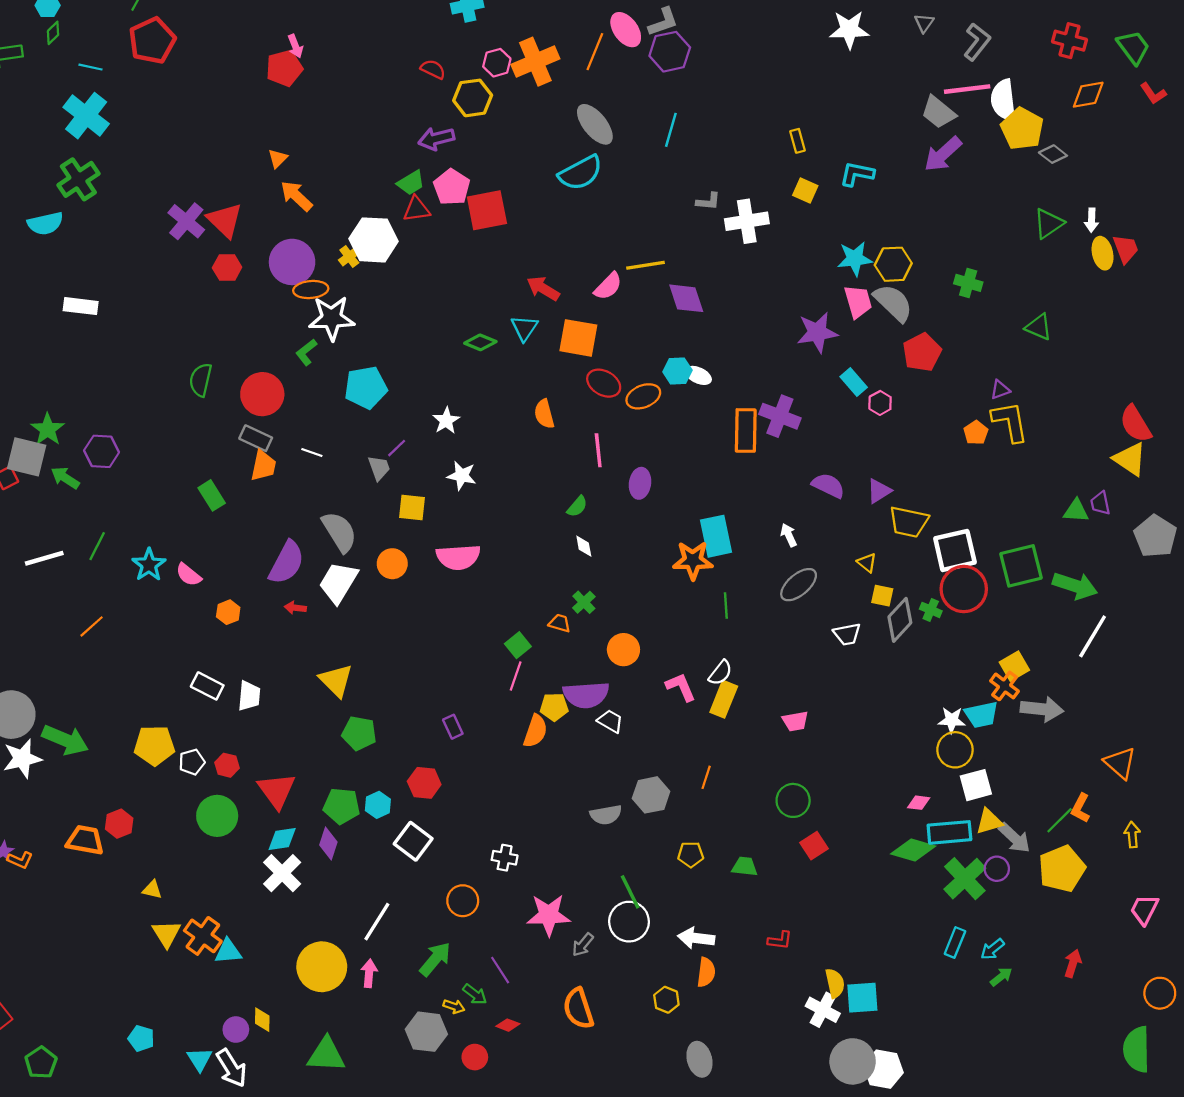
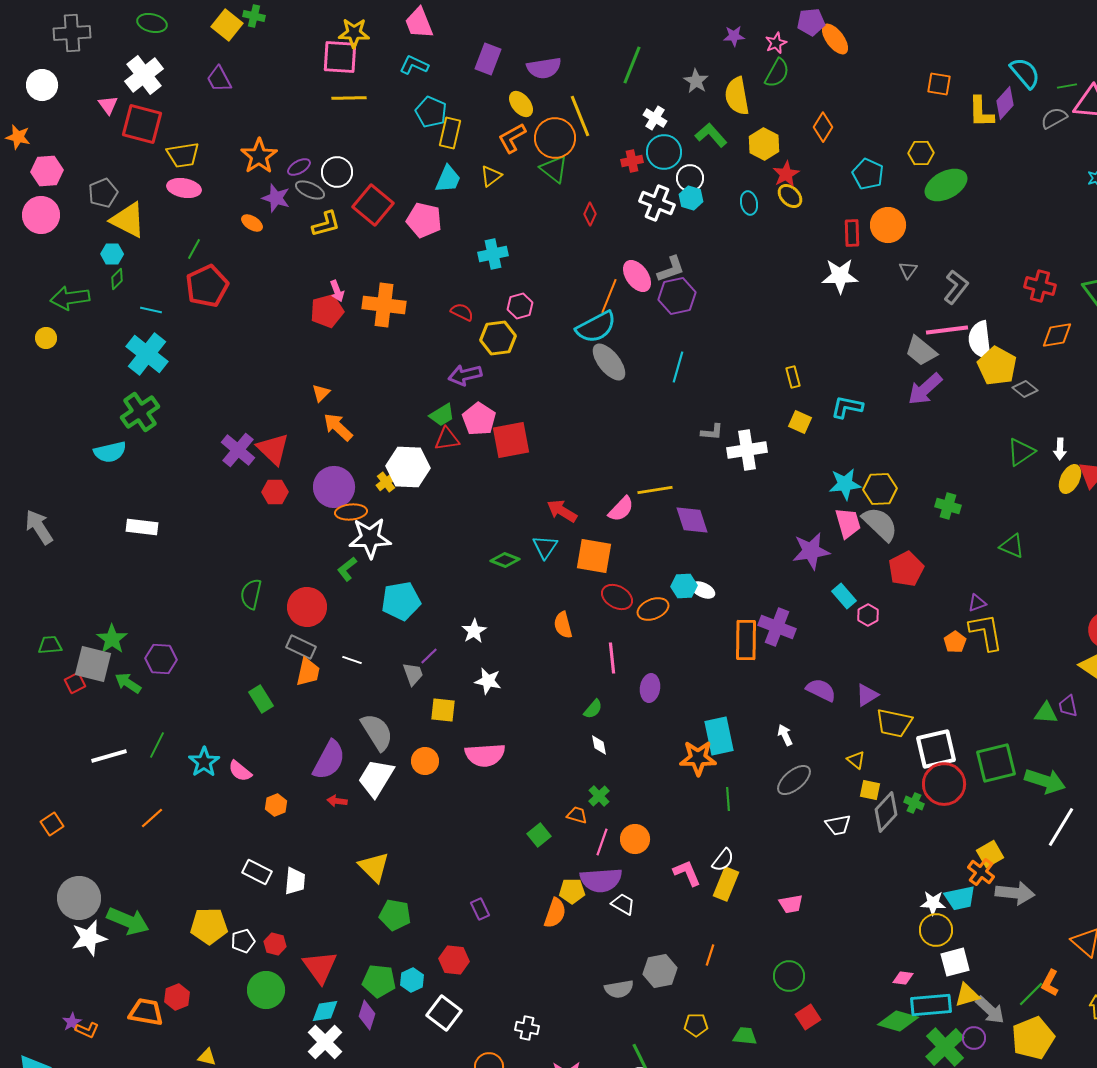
orange cross: (535, 62) -> (384, 305), moved, turned 30
cyan semicircle: (581, 173) -> (596, 327), moved
yellow ellipse: (1103, 253) -> (1070, 479), turned 40
pink line: (516, 676) -> (602, 842), moved

